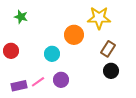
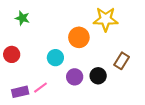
brown rectangle: (108, 49) -> (122, 61), moved
black circle: (111, 71) -> (98, 76), moved
purple circle: (61, 80) -> (75, 77), moved

